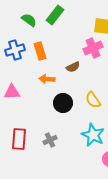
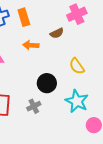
black circle: (63, 103) -> (47, 83), moved

